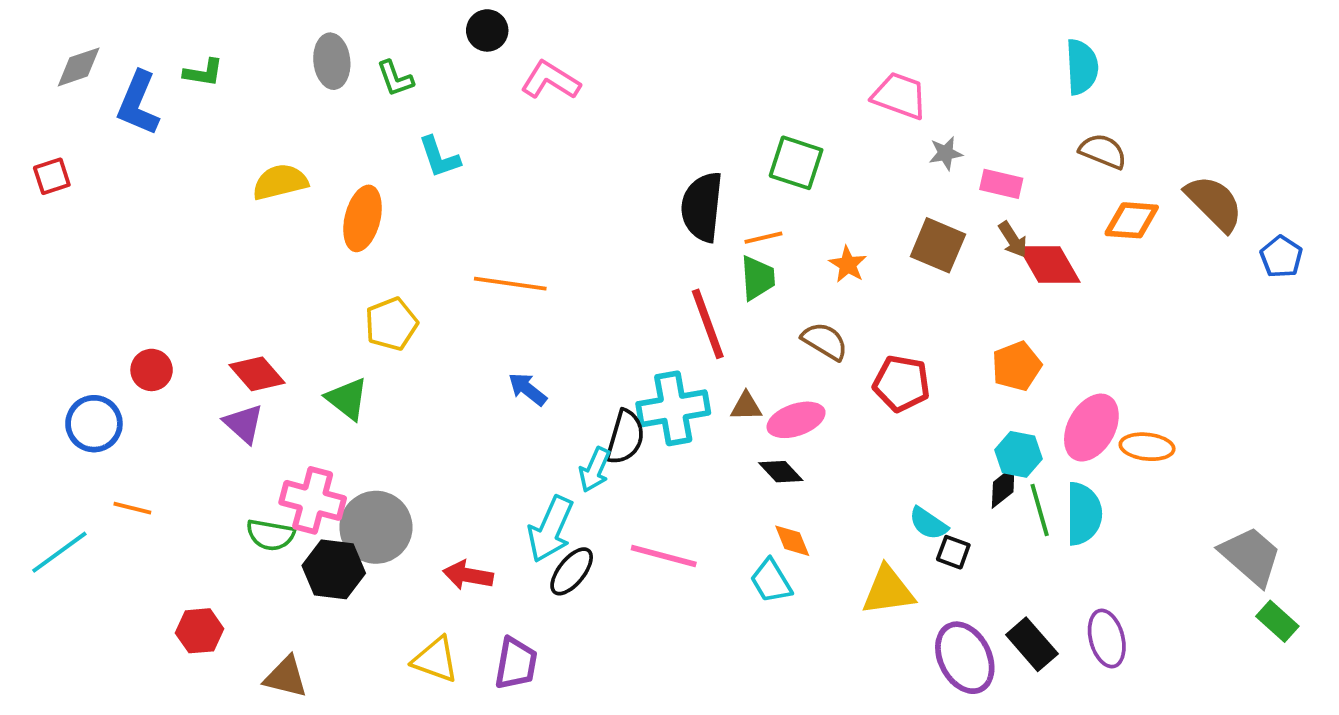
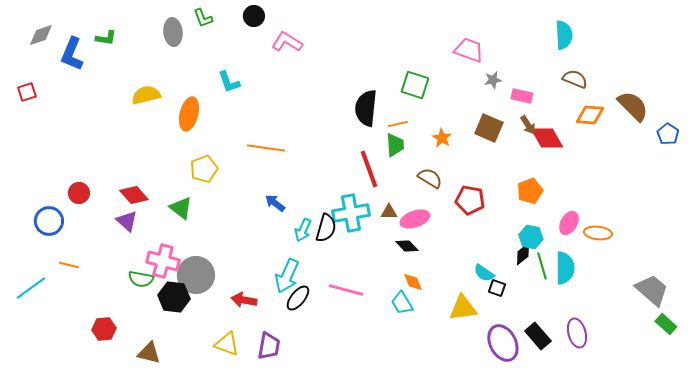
green L-shape: (395, 78) -> (203, 18), moved
pink ellipse: (1091, 428) -> (569, 223), size x0.7
cyan arrow: (595, 470) -> (303, 230), moved

